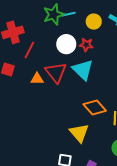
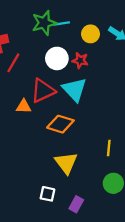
red triangle: (56, 72) -> (43, 91), turned 40
orange triangle: (37, 79) -> (24, 106), moved
orange diamond: (95, 108) -> (60, 124), moved, turned -35

